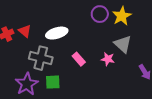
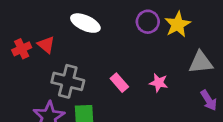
white ellipse: (57, 33) -> (85, 23), moved, turned 40
gray triangle: (123, 44) -> (201, 62), moved, turned -48

